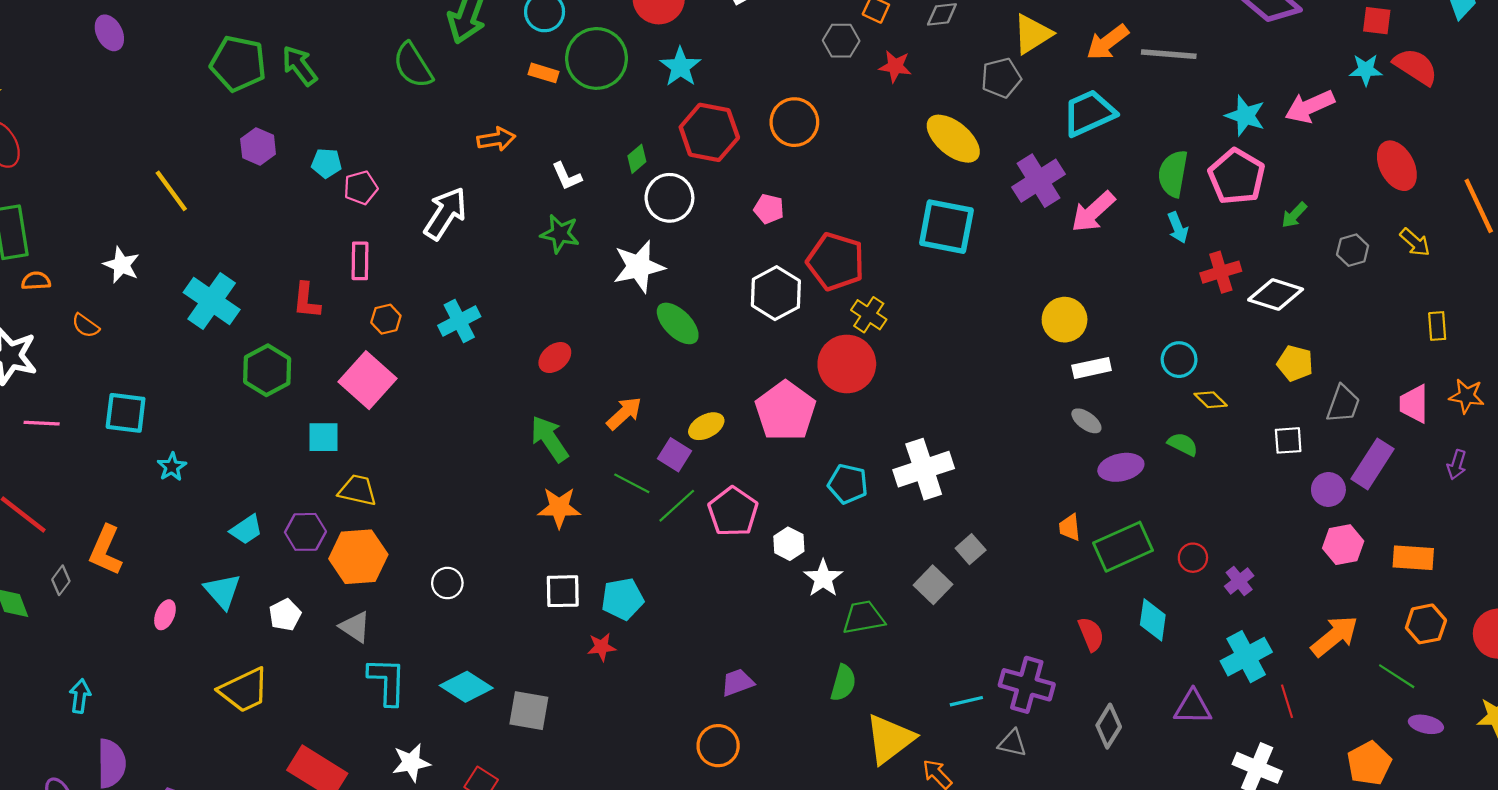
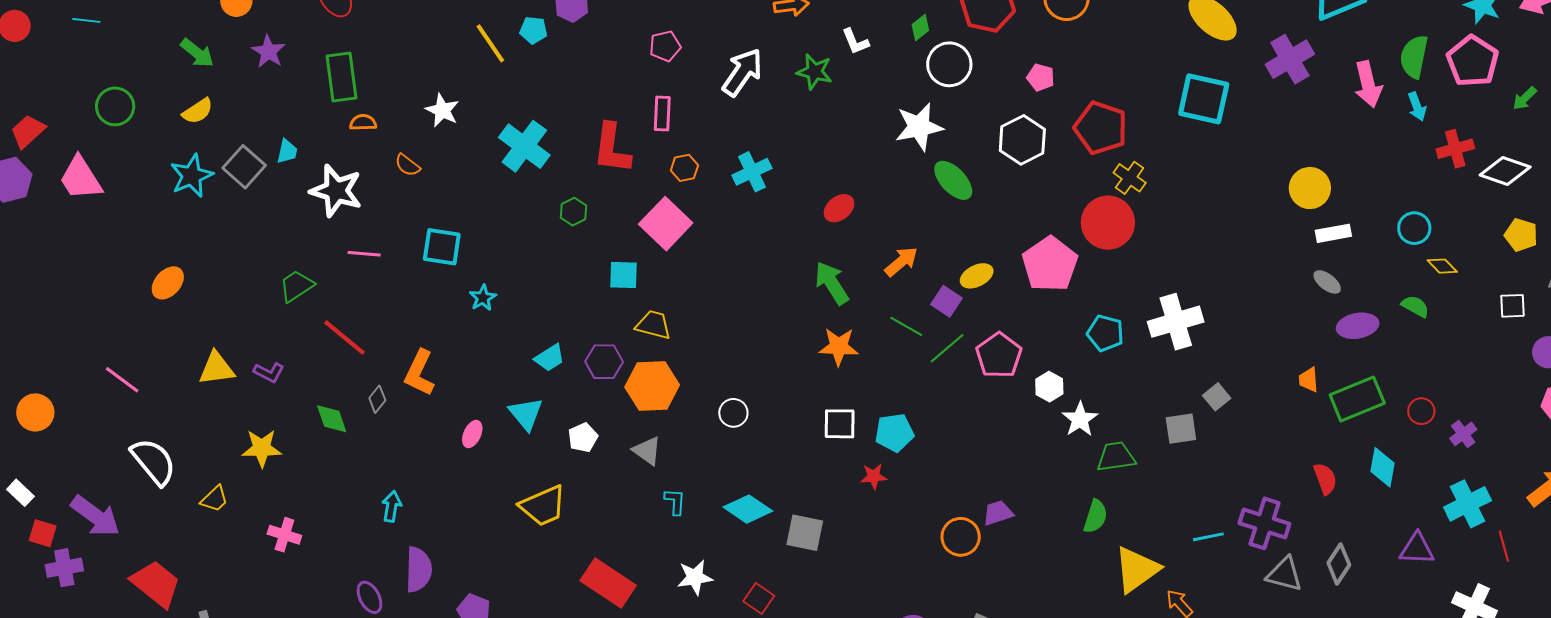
cyan pentagon: (326, 163) -> (533, 30), moved
pink arrow: (1093, 212) -> (1368, 84), moved, turned -63
green star: (560, 234) -> (814, 72), moved
white hexagon: (776, 293) -> (1022, 140), moved
red L-shape: (306, 301) -> (612, 148), size x1.5
green hexagon: (267, 370) -> (574, 212), size x0.6
gray square: (933, 585) -> (1181, 429), turned 36
cyan L-shape: (387, 681) -> (675, 502), size x0.6
gray triangle: (1012, 743) -> (1284, 574), moved, size x1.4
orange circle: (718, 746) -> (961, 537), moved

